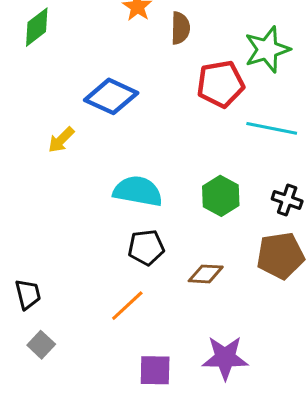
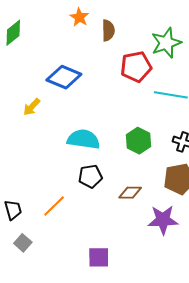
orange line: (127, 306) -> (54, 206), moved
purple star: (225, 358) -> (163, 220), moved

